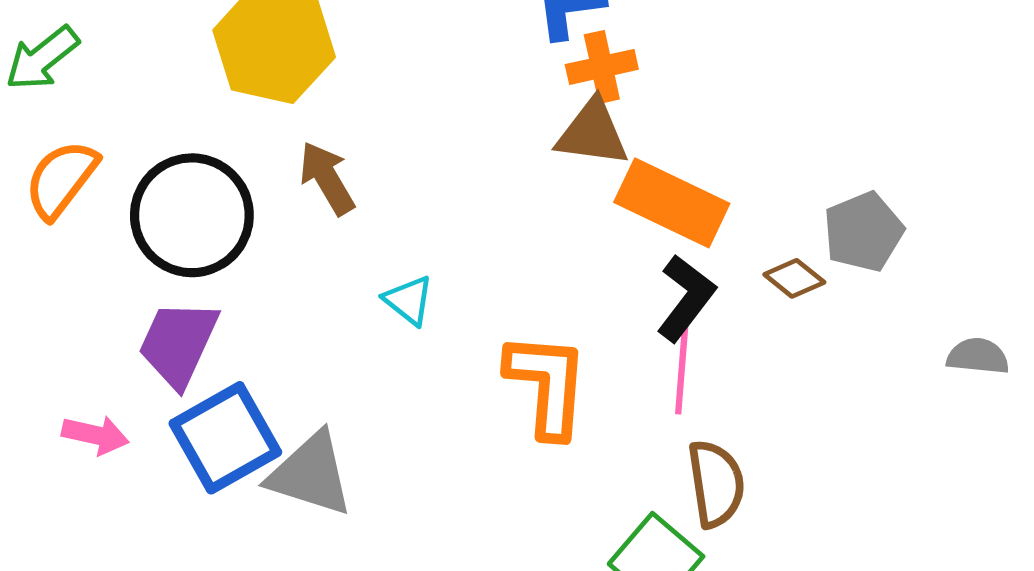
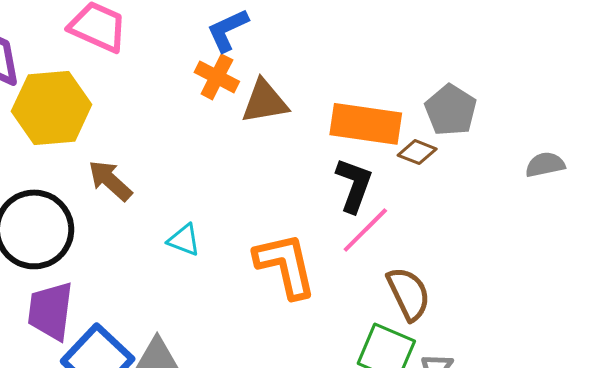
orange cross: (602, 67) -> (217, 77), moved, turned -33
orange rectangle: (672, 203) -> (366, 124), moved
pink line: (682, 370) -> (365, 230), turned 58

